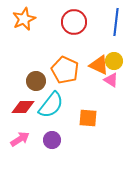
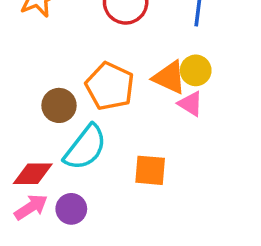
red diamond: (23, 107) -> (33, 174), moved
purple circle: (52, 140) -> (71, 209), moved

